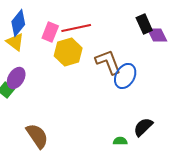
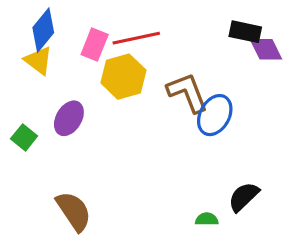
black rectangle: (144, 24) -> (245, 32), turned -54
purple ellipse: (16, 78) -> (69, 118), moved

